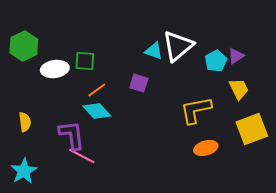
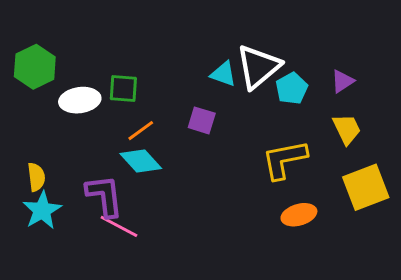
cyan pentagon: (216, 61) -> (292, 88), moved
cyan star: (24, 171) -> (42, 210), moved

